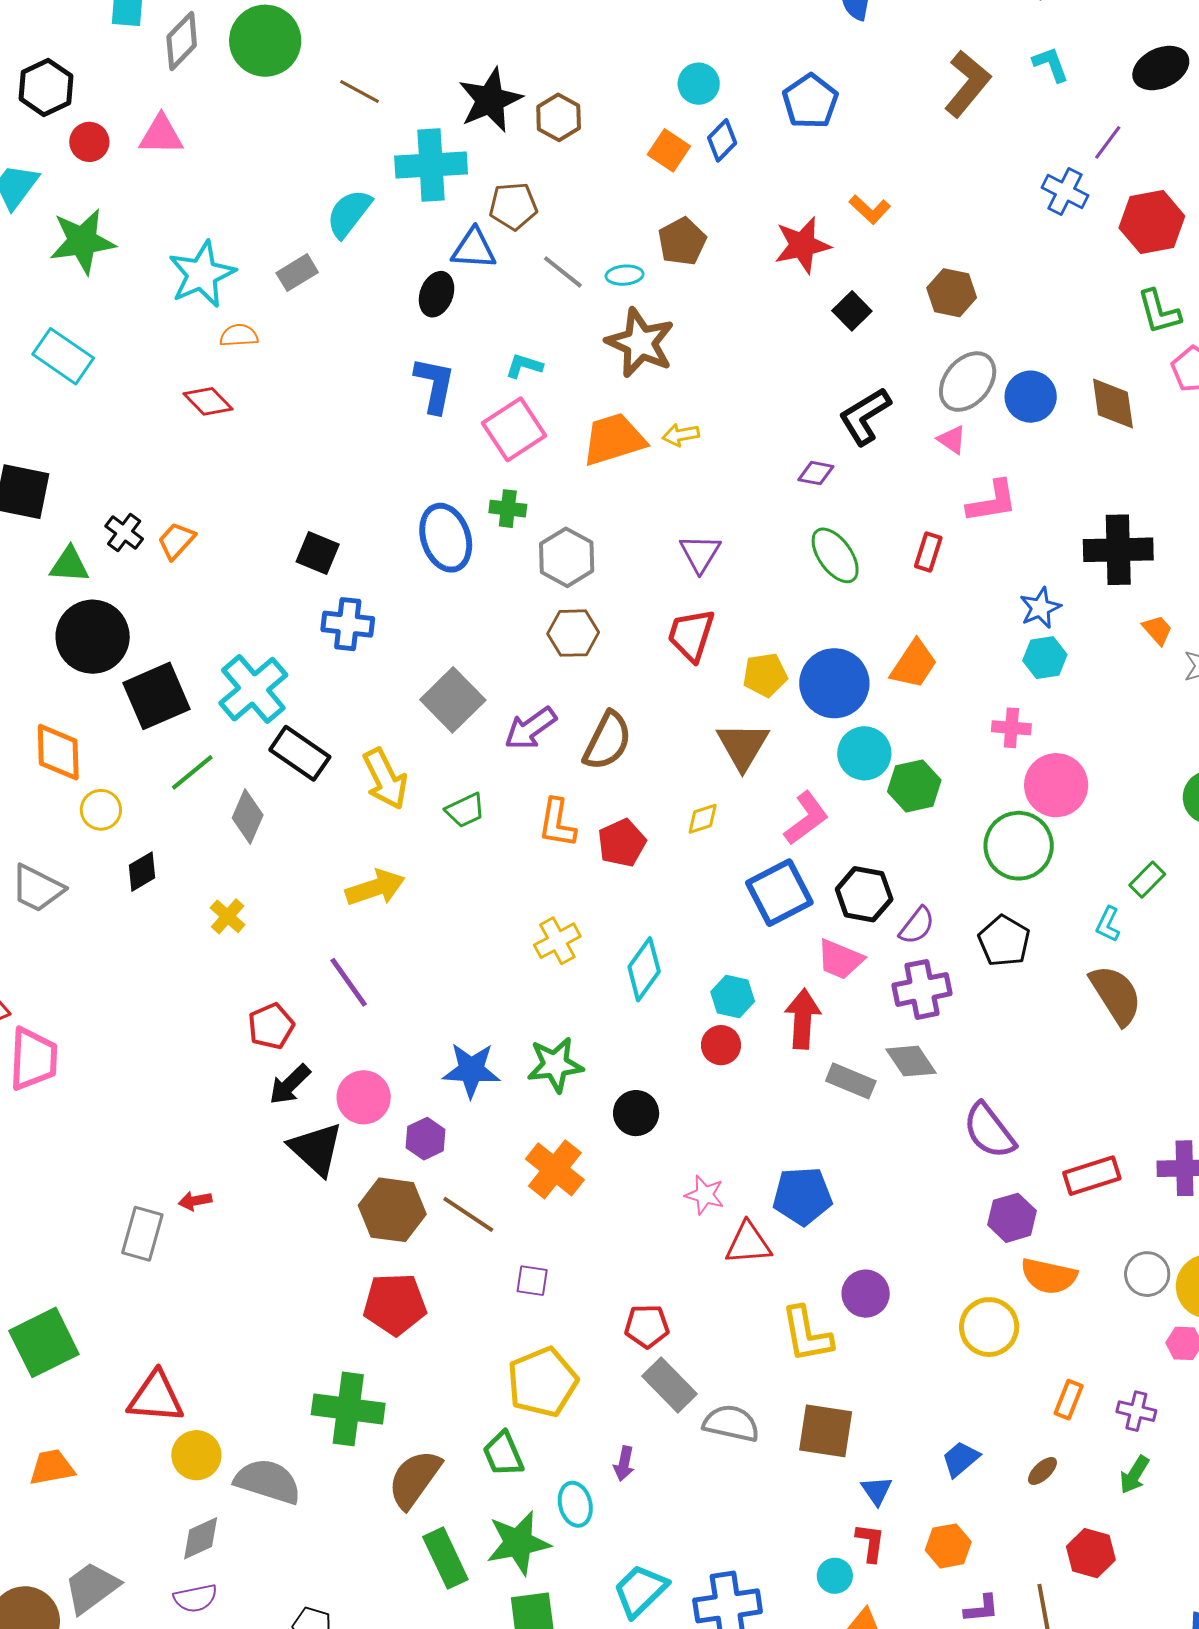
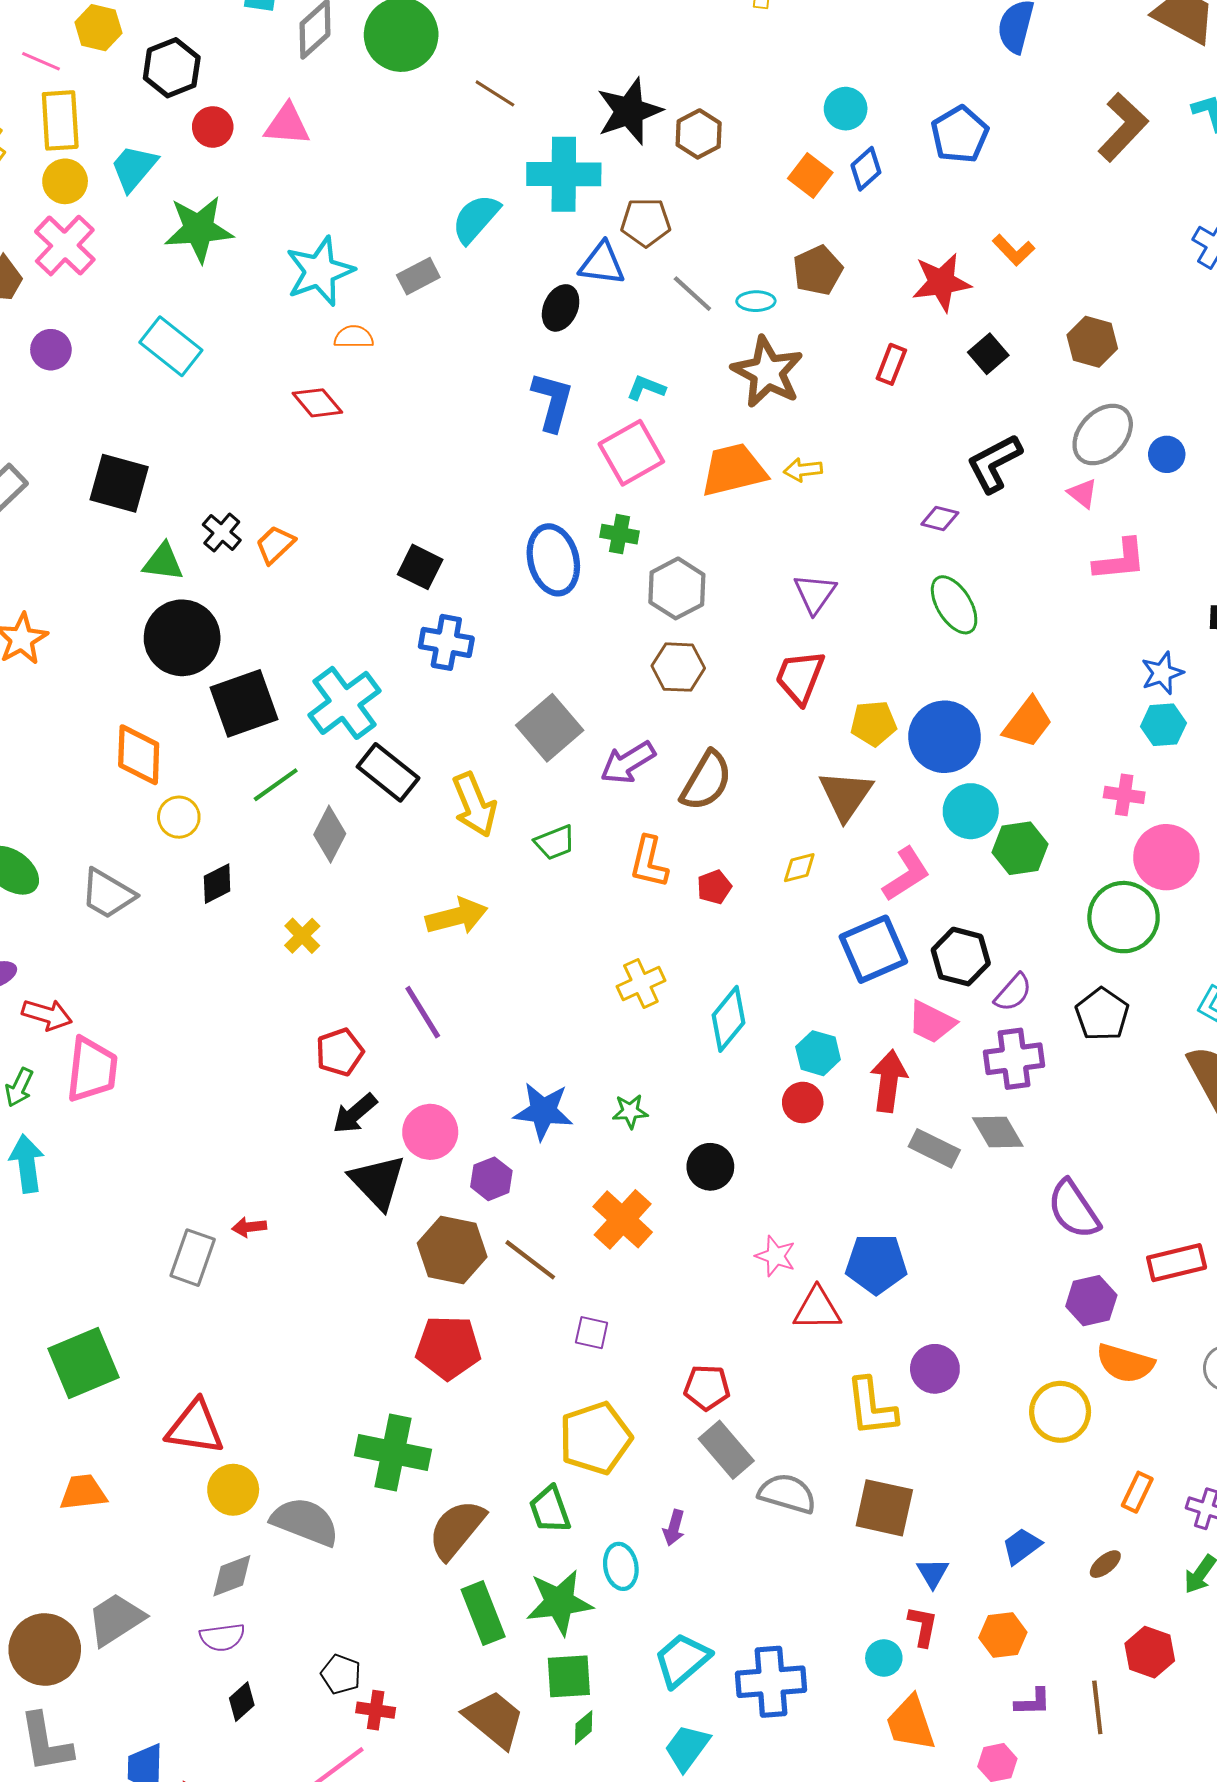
blue circle: (1031, 397) -> (1167, 454), size x0.7
red rectangle: (928, 552) -> (891, 364), moved
red pentagon: (622, 843) -> (714, 887), size x0.7
green star: (555, 1065) -> (630, 1111), size x0.6

